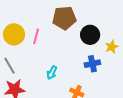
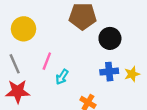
pink line: (36, 36) -> (47, 61), moved
yellow star: (112, 47) -> (132, 74), moved

